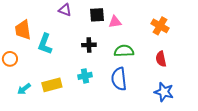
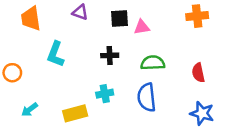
orange cross: (160, 26) -> (197, 16), moved, turned -36
orange trapezoid: (23, 30) -> (31, 18), moved
yellow rectangle: (52, 85) -> (75, 113), moved

